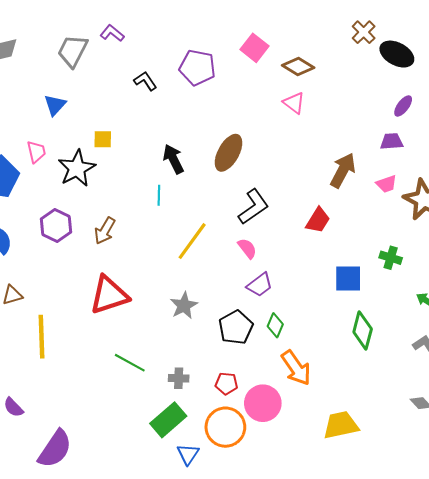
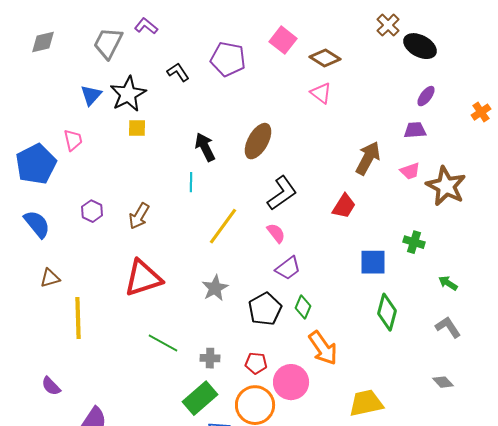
black star: (77, 168) -> (128, 94), moved
purple hexagon: (56, 226) -> (92, 211), size x0.7

